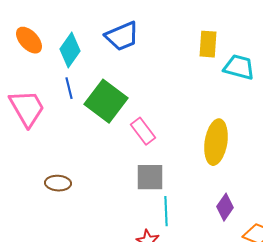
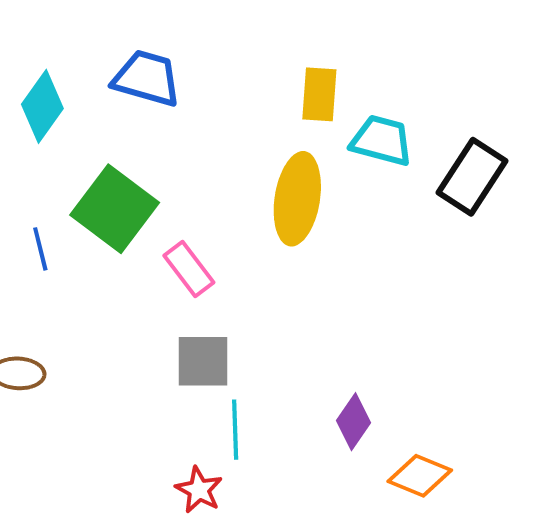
blue trapezoid: (122, 36) -> (147, 78), turned -141
blue line: (69, 88) -> (40, 249), moved
yellow ellipse: (216, 142) -> (297, 199), moved

